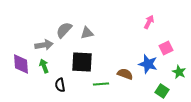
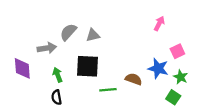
green arrow: (44, 66) -> (58, 75), moved
green star: (179, 72) -> (181, 77), moved
black semicircle: (60, 85) -> (57, 97), moved

